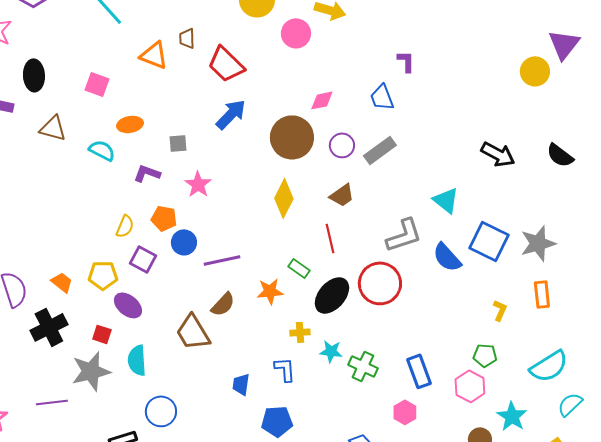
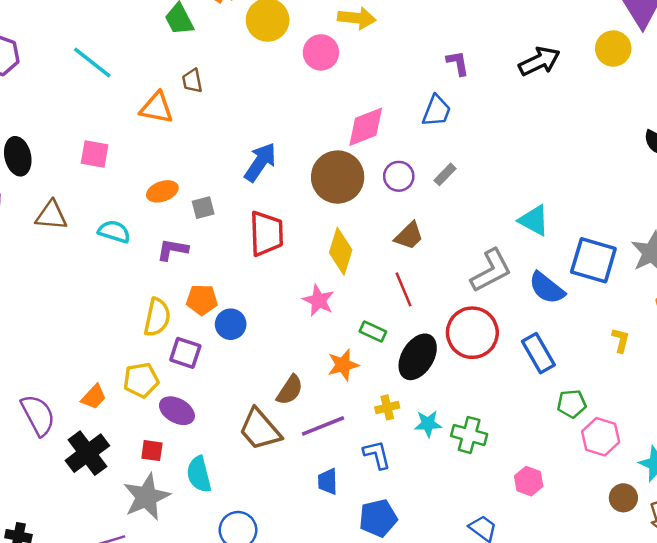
red trapezoid: (226, 64) -> (266, 233), moved, turned -126
blue trapezoid: (382, 97) -> (436, 111), turned -128
pink diamond: (322, 100) -> (366, 127), size x1.5
orange ellipse: (130, 124) -> (162, 191), moved
gray rectangle: (380, 150) -> (445, 174), size x0.6
black arrow: (498, 154) -> (539, 61), moved, turned -44
pink star: (198, 184) -> (318, 300), moved
yellow semicircle: (125, 226) -> (157, 317), size x1.4
purple line: (222, 260) -> (323, 426), moved
orange trapezoid: (62, 282) -> (94, 397), turned 105
green pentagon: (485, 355) -> (572, 404), moved
blue rectangle: (419, 371) -> (538, 353), moved

